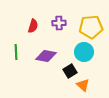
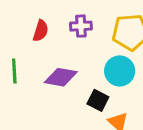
black square: (70, 71) -> (98, 100), turned -32

